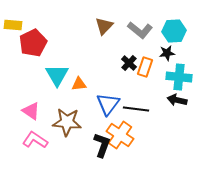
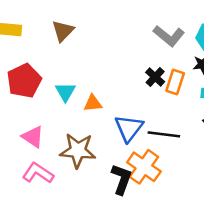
brown triangle: (104, 26) -> (63, 31), moved
red pentagon: (33, 43) -> (24, 81), moved
cyan triangle: (57, 75) -> (65, 92), size x0.7

